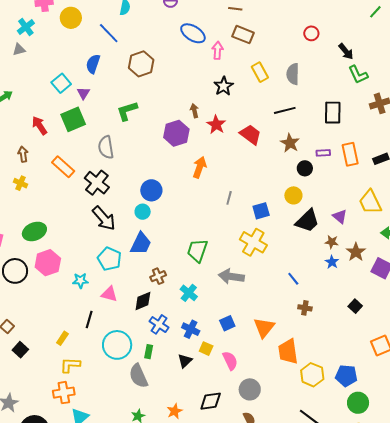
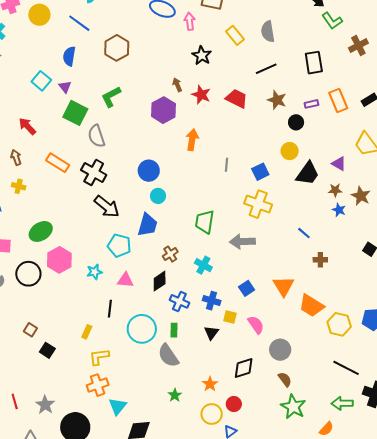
green square: (73, 119) -> (75, 113), moved, turned -30
cyan circle: (143, 212) -> (158, 196), moved
orange trapezoid: (288, 352) -> (311, 306), turned -40

